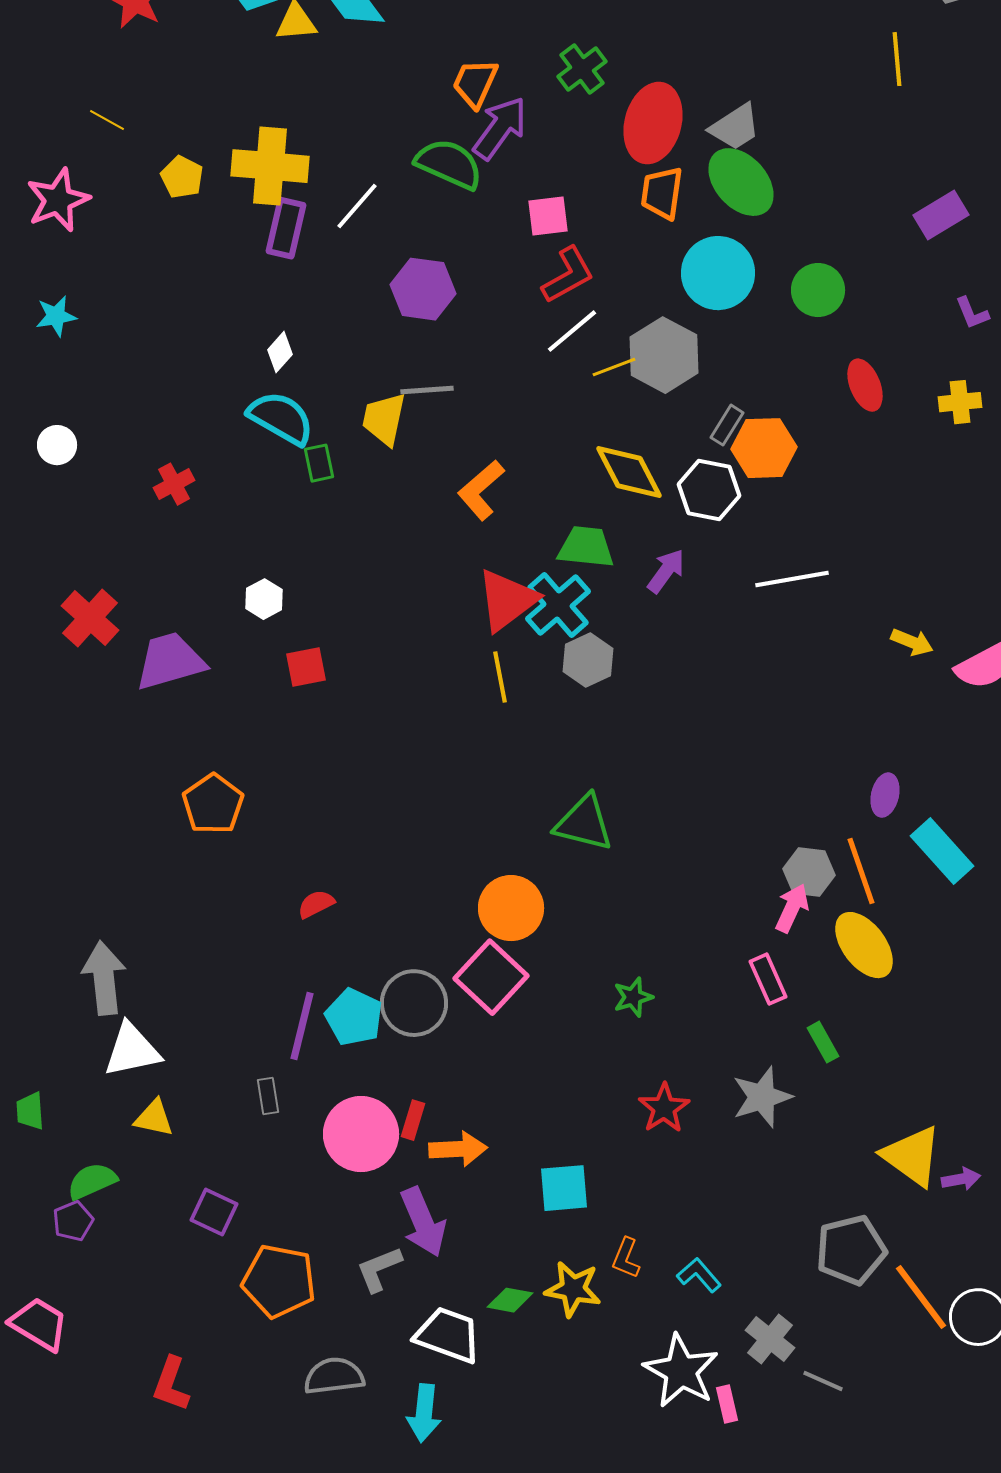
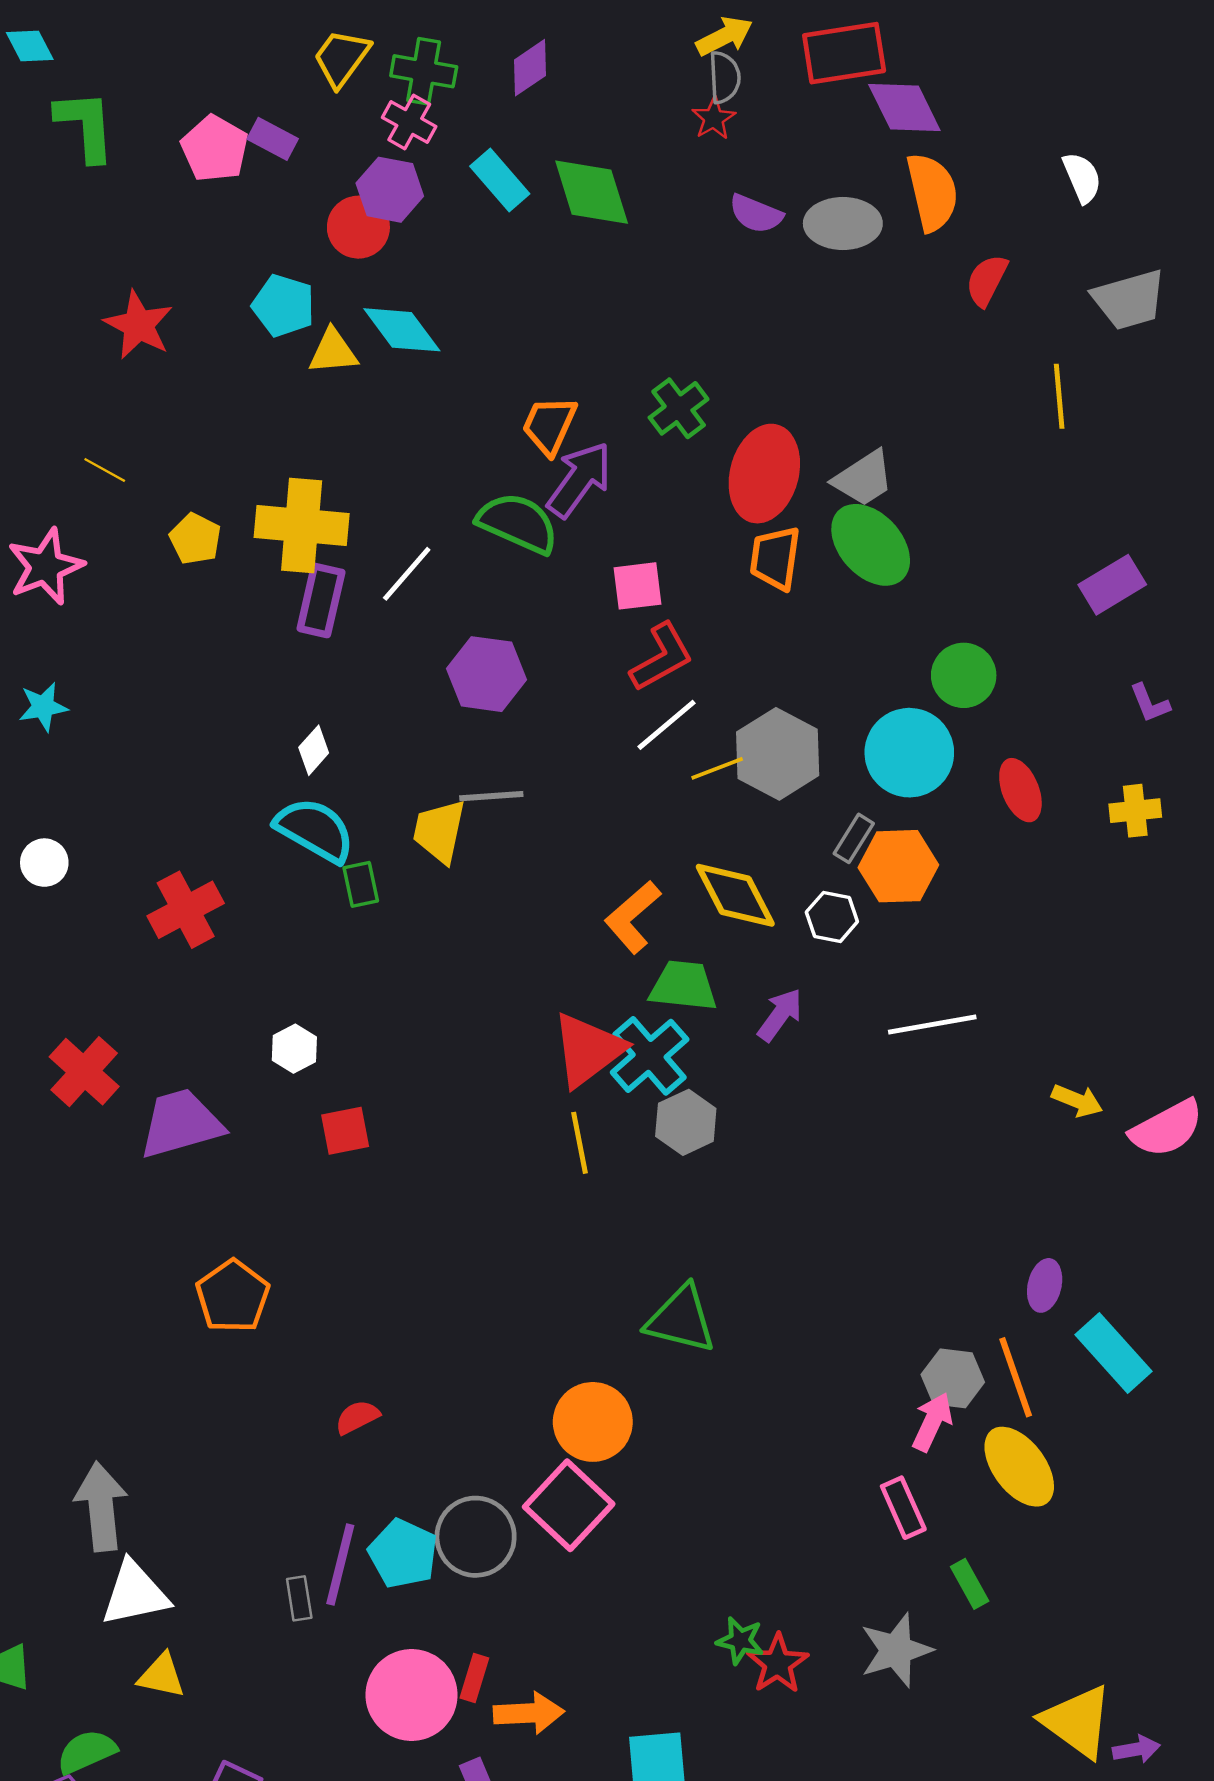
cyan circle: (718, 273) -> (909, 753), moved
red cross: (174, 484) -> (186, 910), size x1.5
orange L-shape: (481, 490) -> (633, 917), moved
white hexagon: (709, 490) -> (832, 917), size x0.7
green star: (633, 997) -> (740, 1641), moved, turned 30
gray rectangle: (268, 1096) -> (299, 1598), moved

